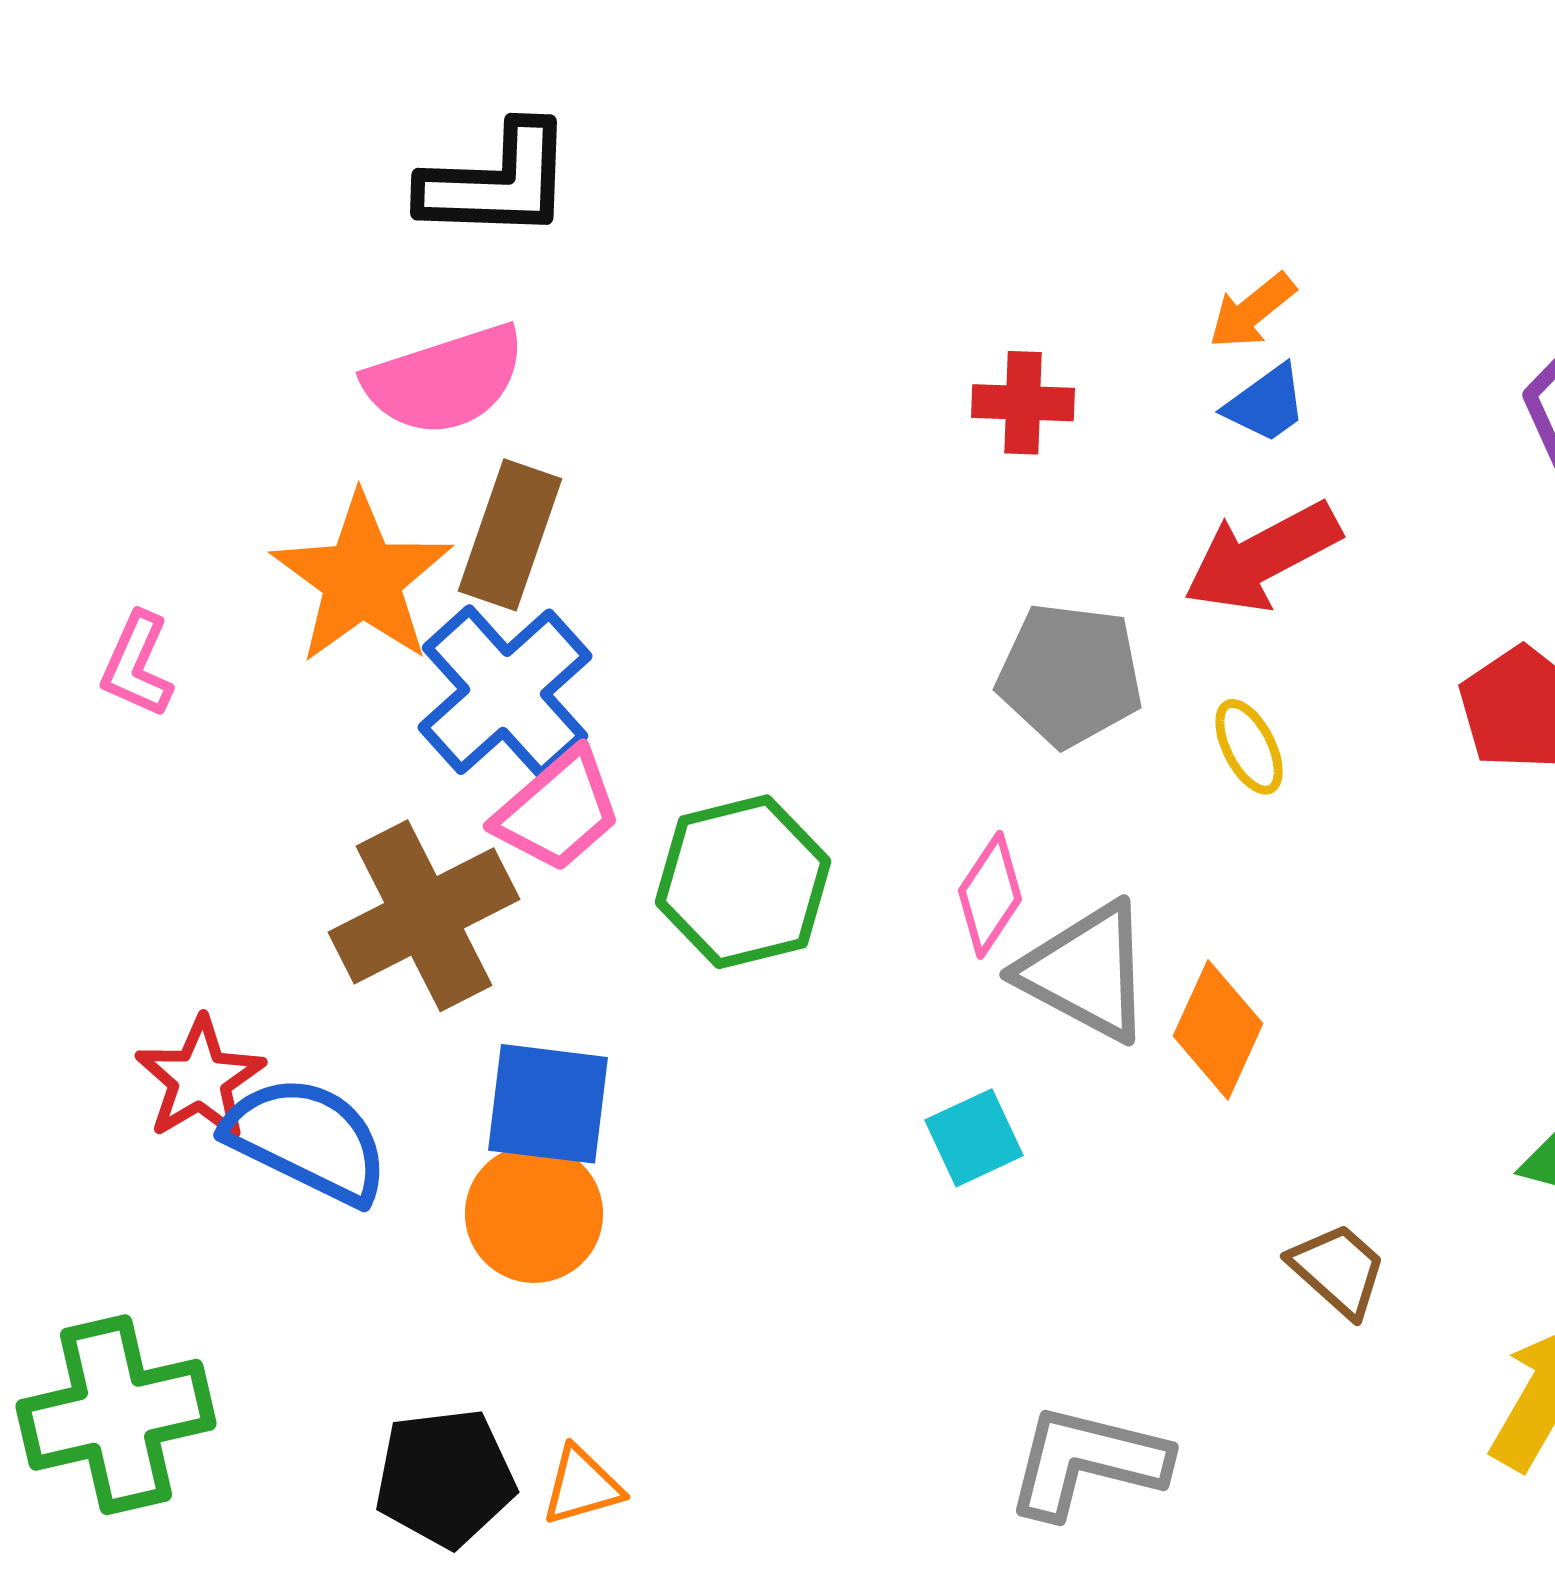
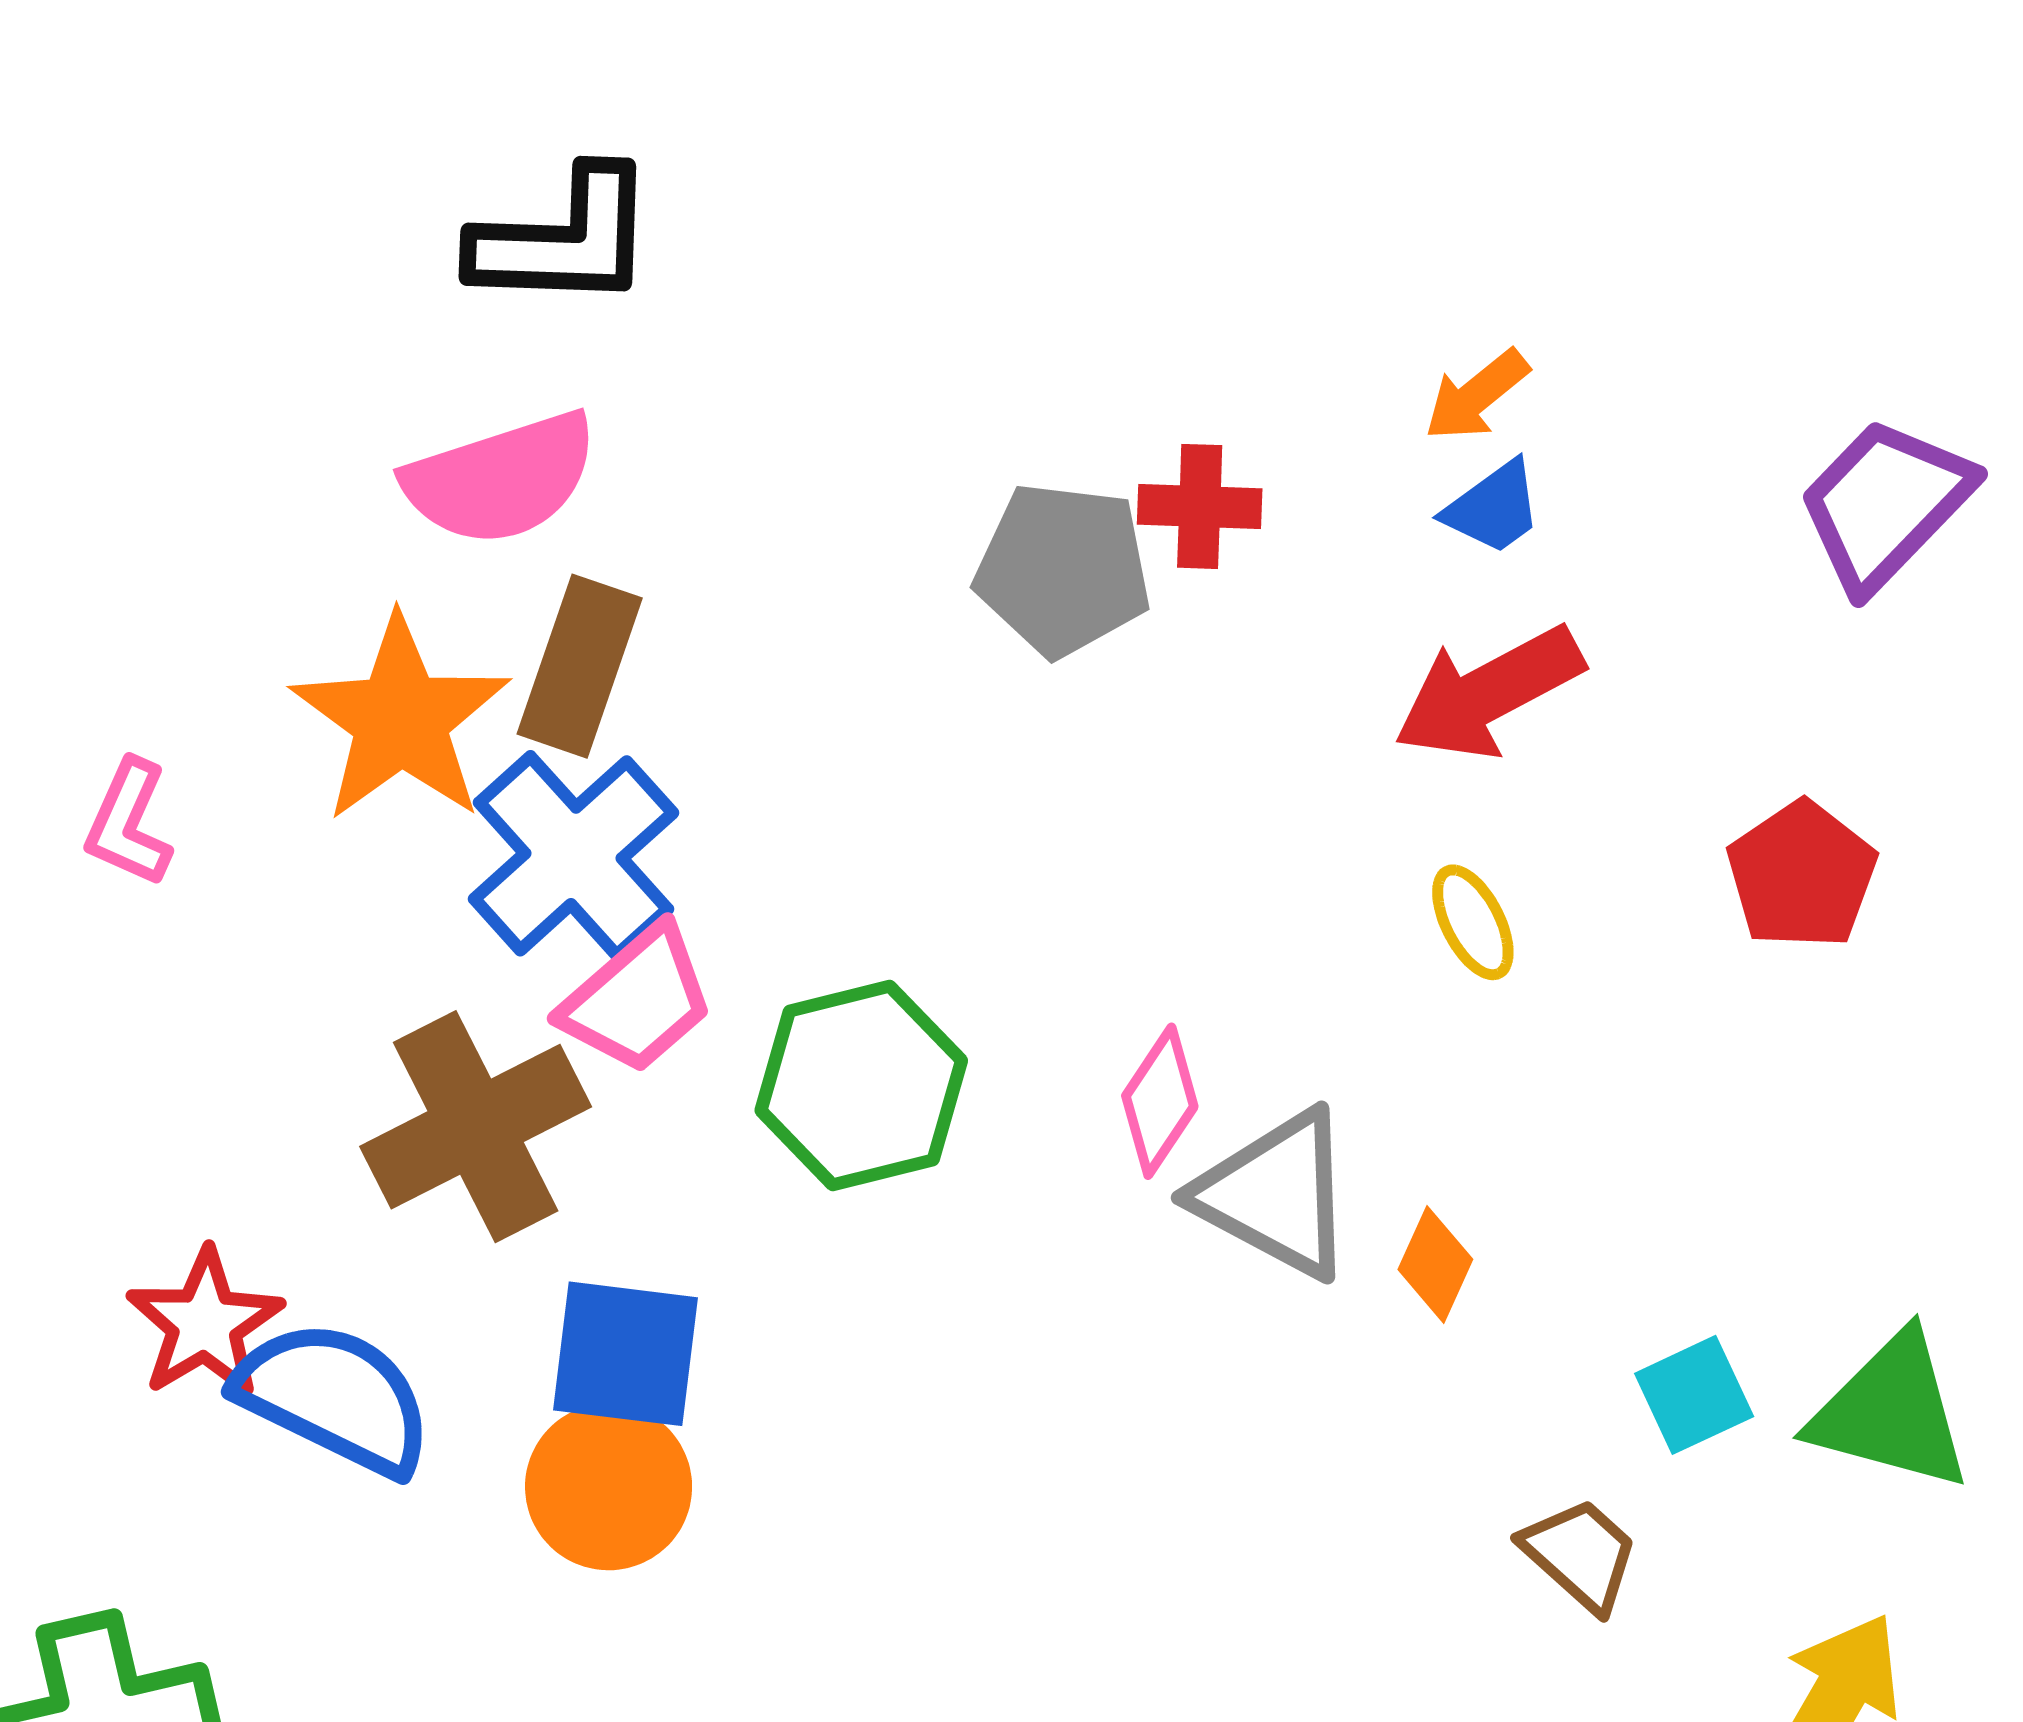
gray pentagon: (1070, 675) -> (1063, 569), moved
orange diamond: (1218, 1030) -> (1435, 1264), size x0.7
cyan square: (974, 1138) -> (1694, 1395), moved

